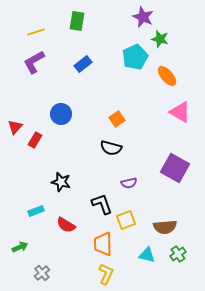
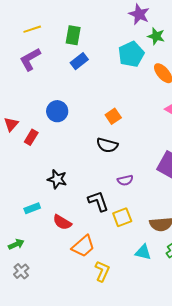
green rectangle: (77, 21) -> (73, 35), moved
orange trapezoid: (103, 244) -> (83, 246), moved, turned -130
gray cross: (42, 273) -> (21, 271), moved

